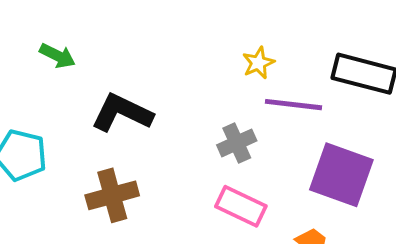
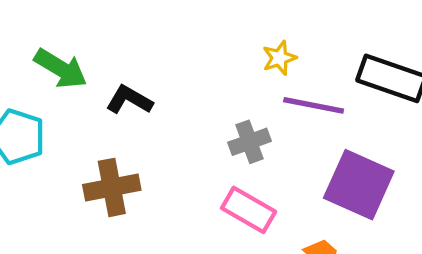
green arrow: (57, 56) -> (61, 69), moved, size x1.4
black L-shape: (122, 113) -> (129, 100), size x0.7

